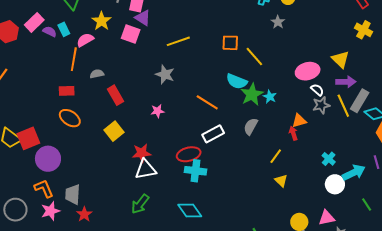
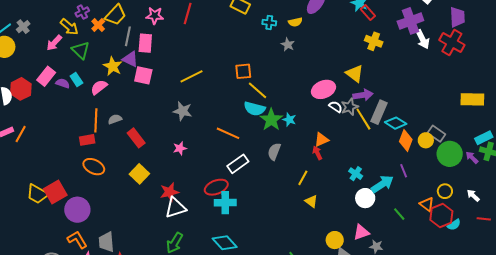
purple triangle: (143, 18) -> (130, 59), moved
yellow line: (254, 56) -> (257, 90), moved
orange line: (74, 59) -> (96, 120), moved
gray star: (321, 105) -> (350, 107), moved

